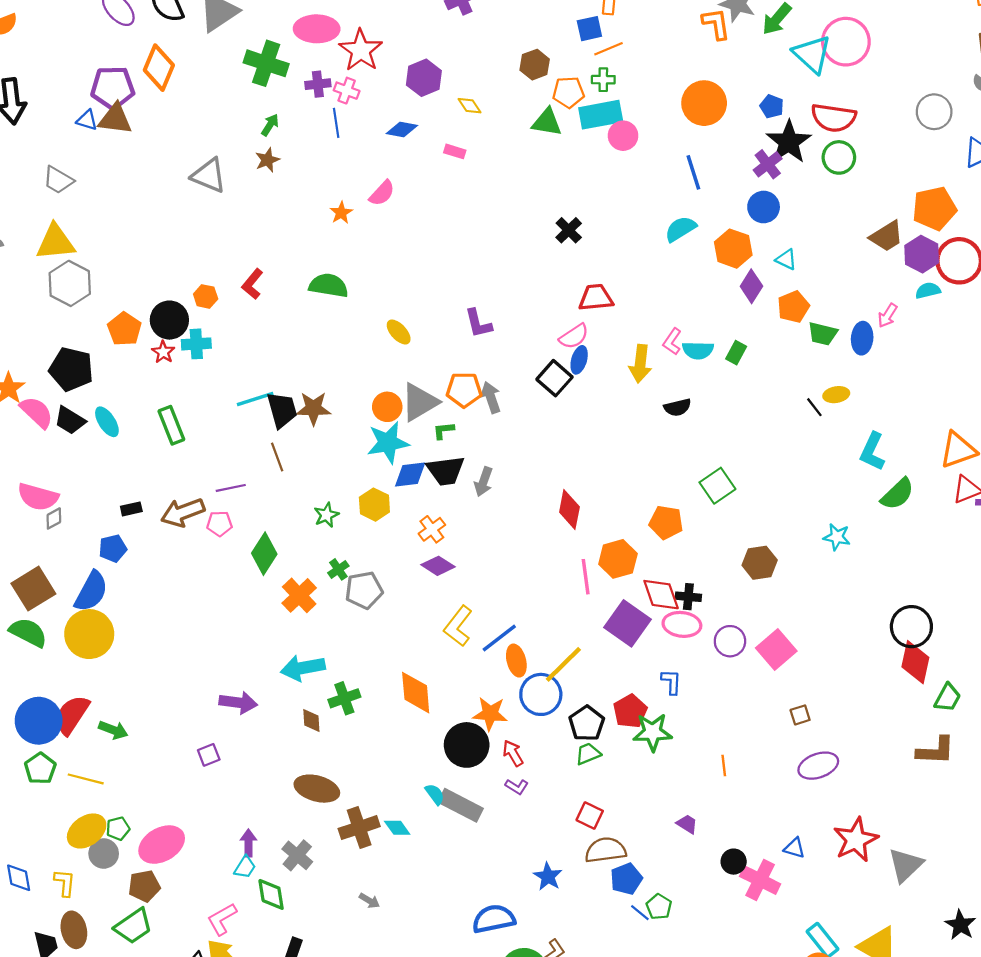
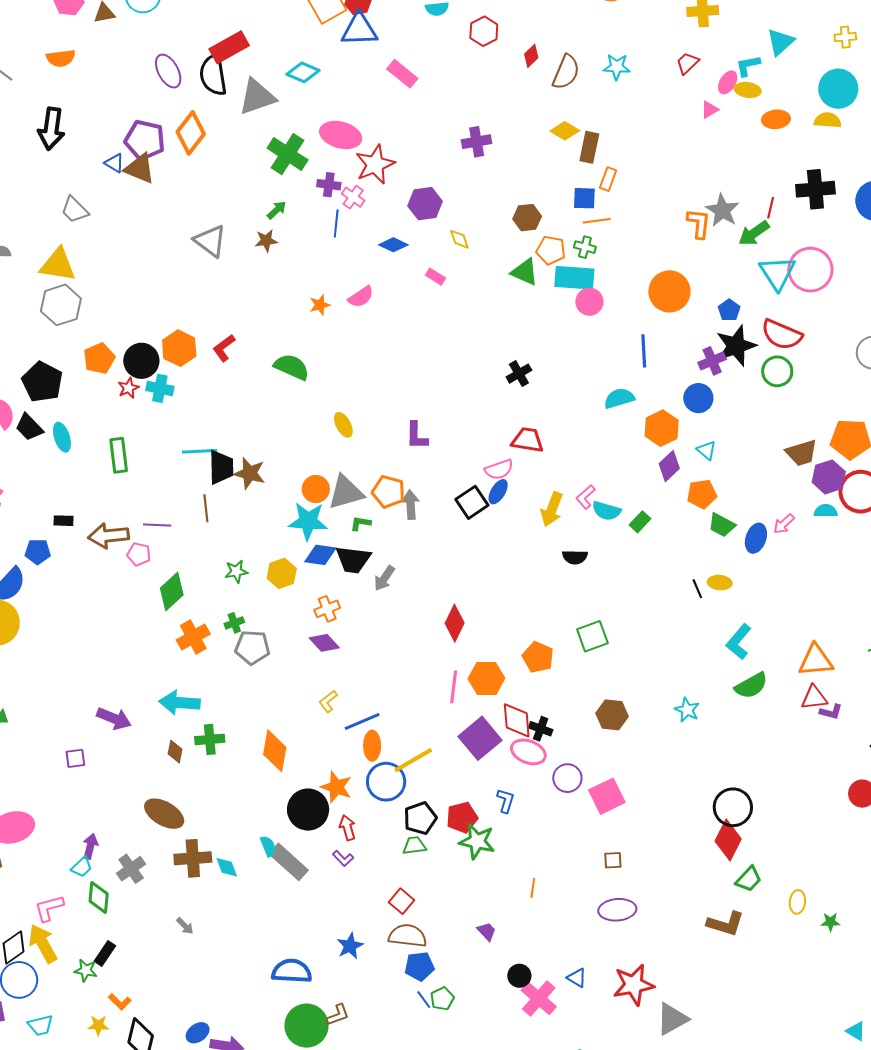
orange hexagon: (206, 296) -> (179, 348), size x1.6
yellow L-shape: (458, 626) -> (328, 701), size x0.6

